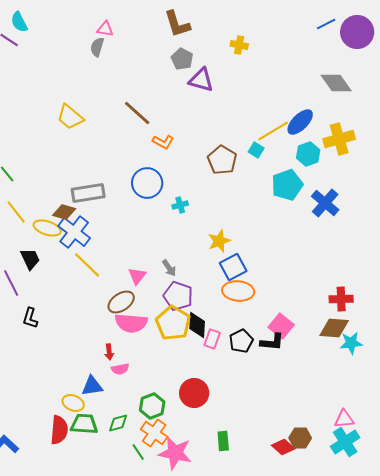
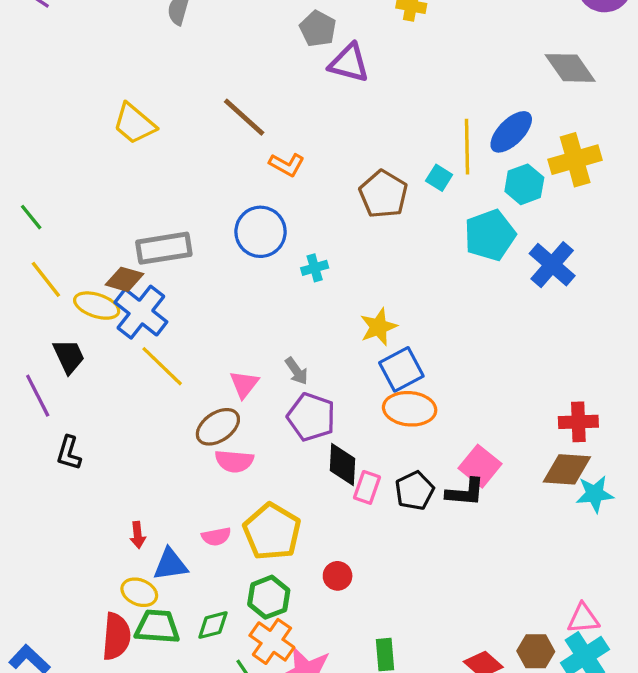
yellow line: (273, 131) -> (467, 147), turned -60
pink semicircle: (131, 323) -> (234, 461), size x0.7
yellow pentagon: (173, 323) -> (272, 532), moved
red arrow: (109, 352) -> (138, 535), moved
red circle: (194, 393) -> (338, 576), size x0.6
brown hexagon: (300, 438) -> (536, 651), moved

